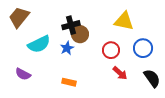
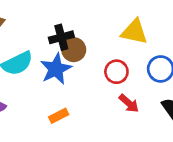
blue star: (67, 48) -> (56, 69), size x1.6
orange rectangle: (69, 82) -> (59, 116), turned -40

